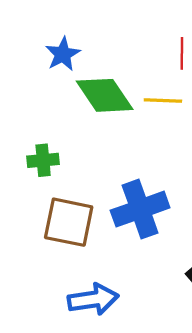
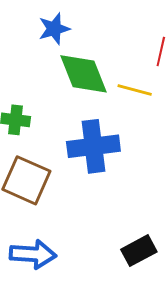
blue cross: (140, 209) -> (93, 146), moved

